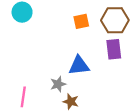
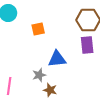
orange square: (81, 21) -> (38, 29), moved

